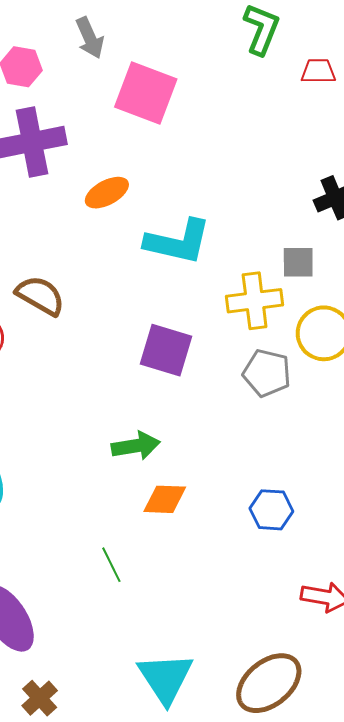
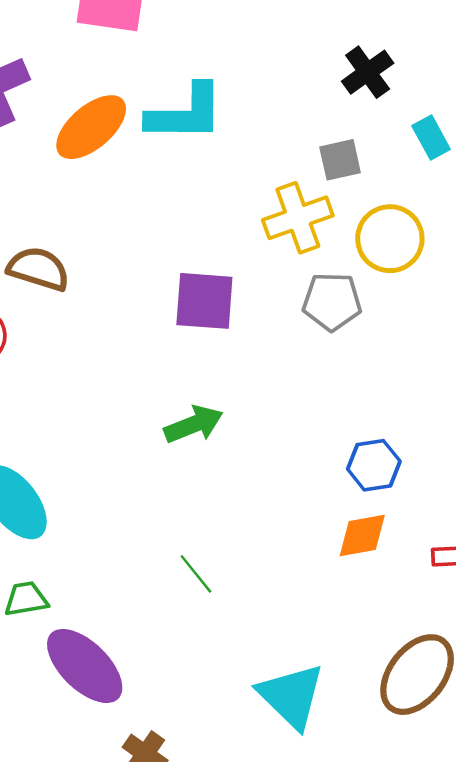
orange ellipse: (107, 193) -> (91, 127), size x1.4
cyan L-shape: (178, 242) -> (185, 113), moved
orange diamond: (165, 499) -> (362, 535), moved

